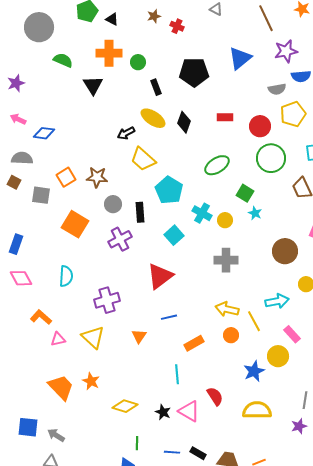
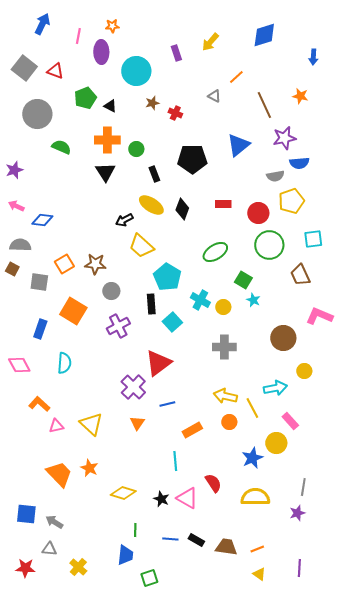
black triangle: (93, 85) -> (105, 172), moved
black rectangle: (140, 212) -> (151, 304), moved
blue rectangle: (16, 244) -> (40, 329), moved
purple cross: (107, 300) -> (133, 387), moved, turned -30

